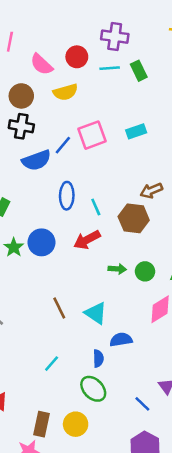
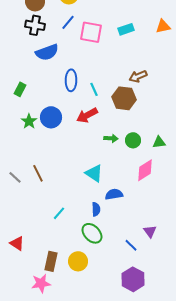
pink square: (92, 135) -> (91, 32), turned 30
blue line: (63, 145) -> (68, 22), moved
brown line: (59, 308) -> (38, 173), moved

